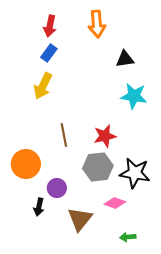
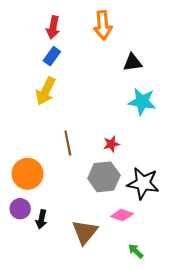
red star: (105, 136) -> (111, 144), size x0.7
purple circle: (57, 188) -> (20, 209), moved
green arrow: (128, 237) -> (136, 251), turned 49

